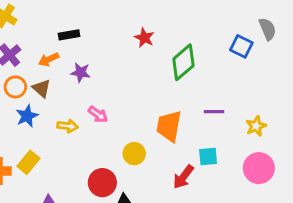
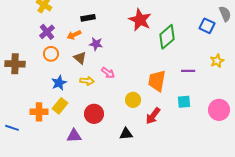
red star: (144, 38) -> (140, 20), size x1.6
brown triangle: (41, 88) -> (80, 58), moved
blue star: (27, 116) -> (59, 83), moved
yellow star: (256, 126) -> (217, 61), moved
red arrow: (183, 177) -> (153, 116), moved
red circle: (102, 183) -> (94, 114), moved

